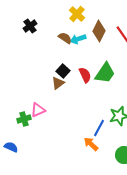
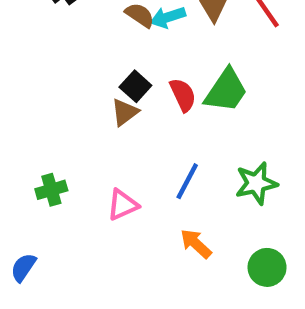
pink triangle: (38, 110) -> (123, 205), moved
blue line: (99, 128) -> (187, 181), moved
blue semicircle: (11, 147) -> (23, 267), moved, turned -80

